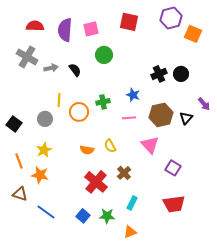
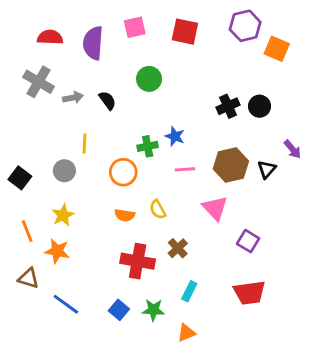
pink square: (91, 29) -> (135, 27), moved
blue star: (133, 95) -> (175, 136), moved
orange circle: (79, 112) -> (123, 172), moved
red cross: (96, 182) -> (138, 261), turned -30

